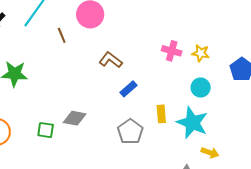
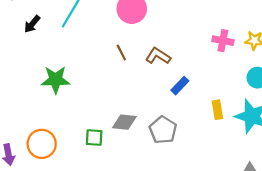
brown line: (62, 35) -> (121, 53), moved
gray pentagon: (130, 132) -> (163, 130), moved

